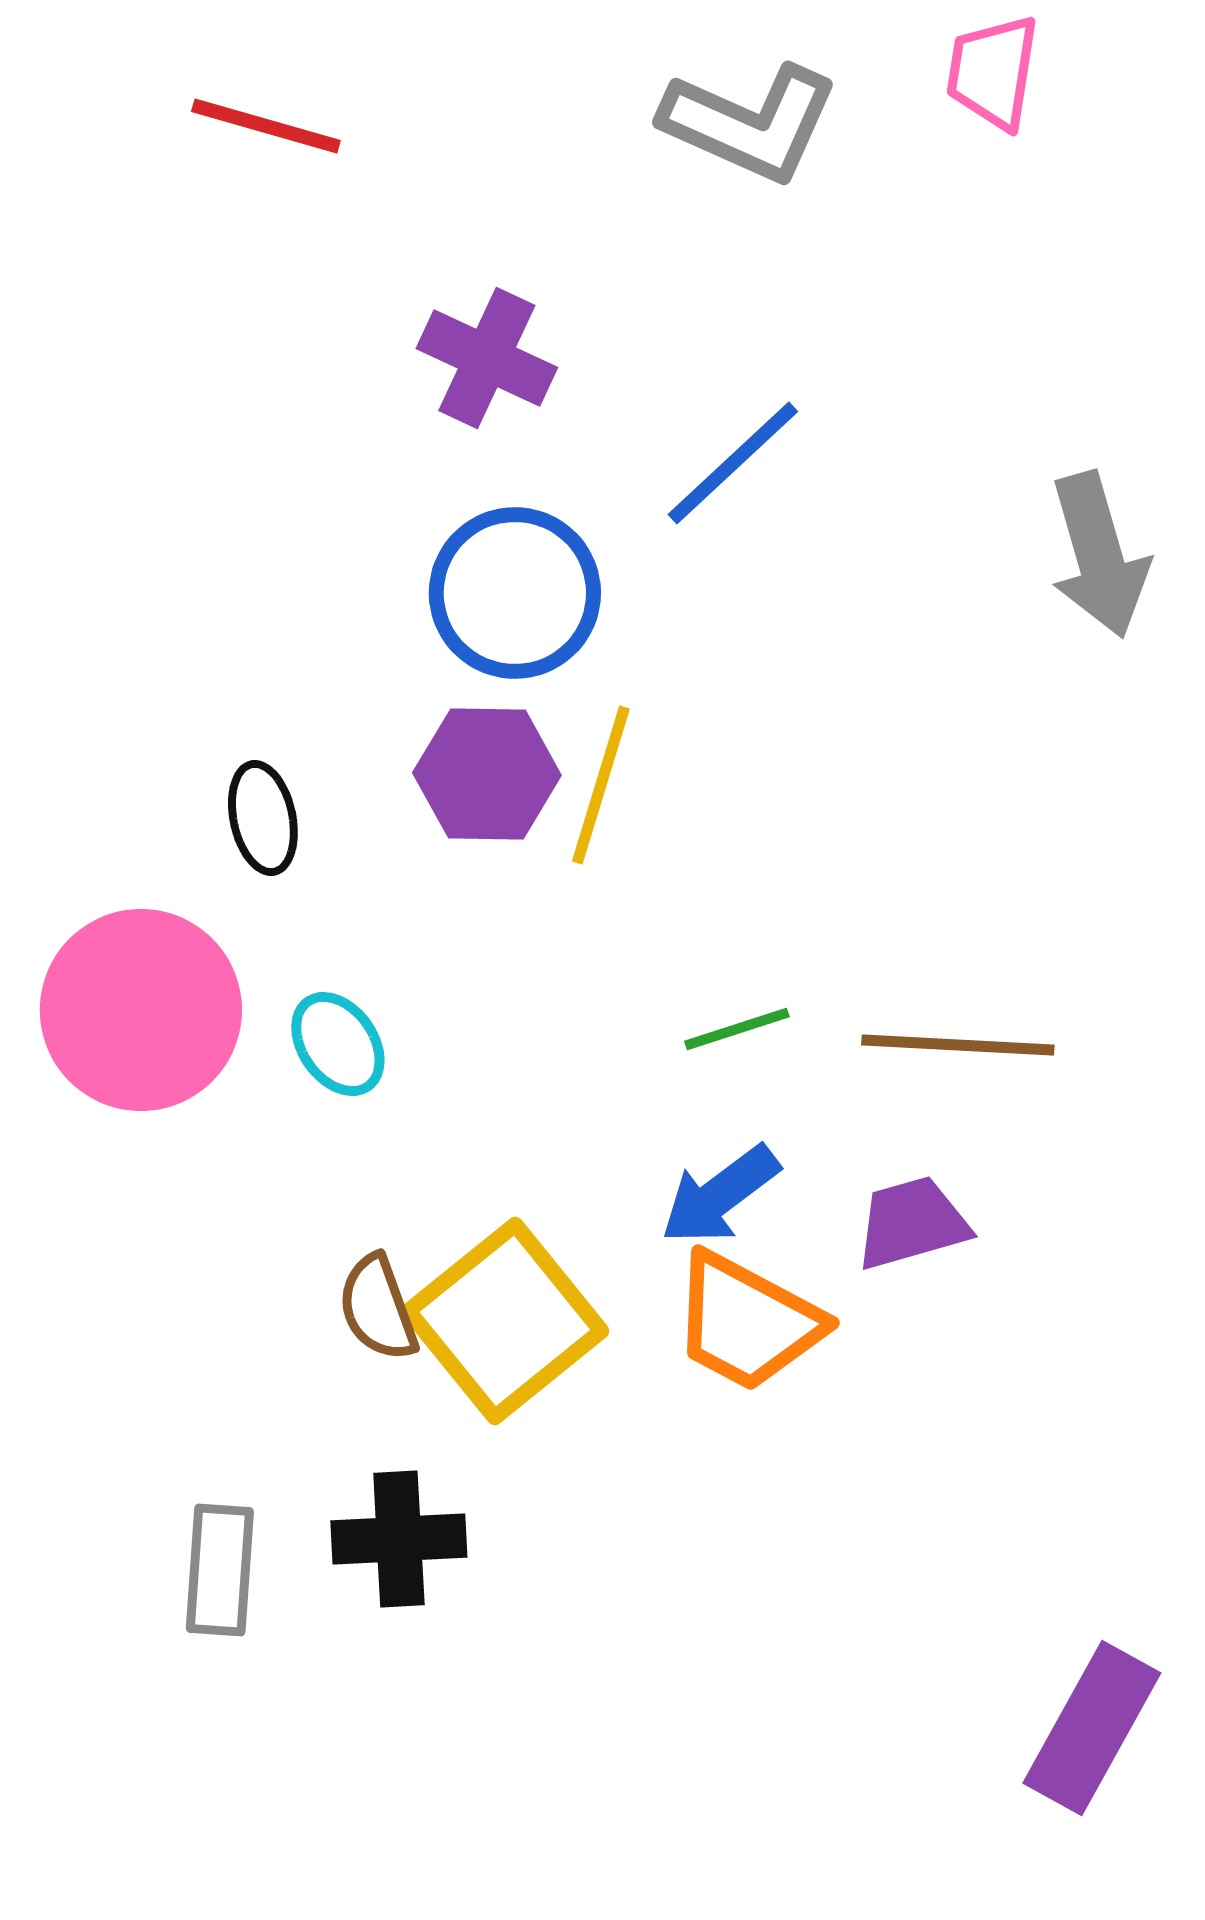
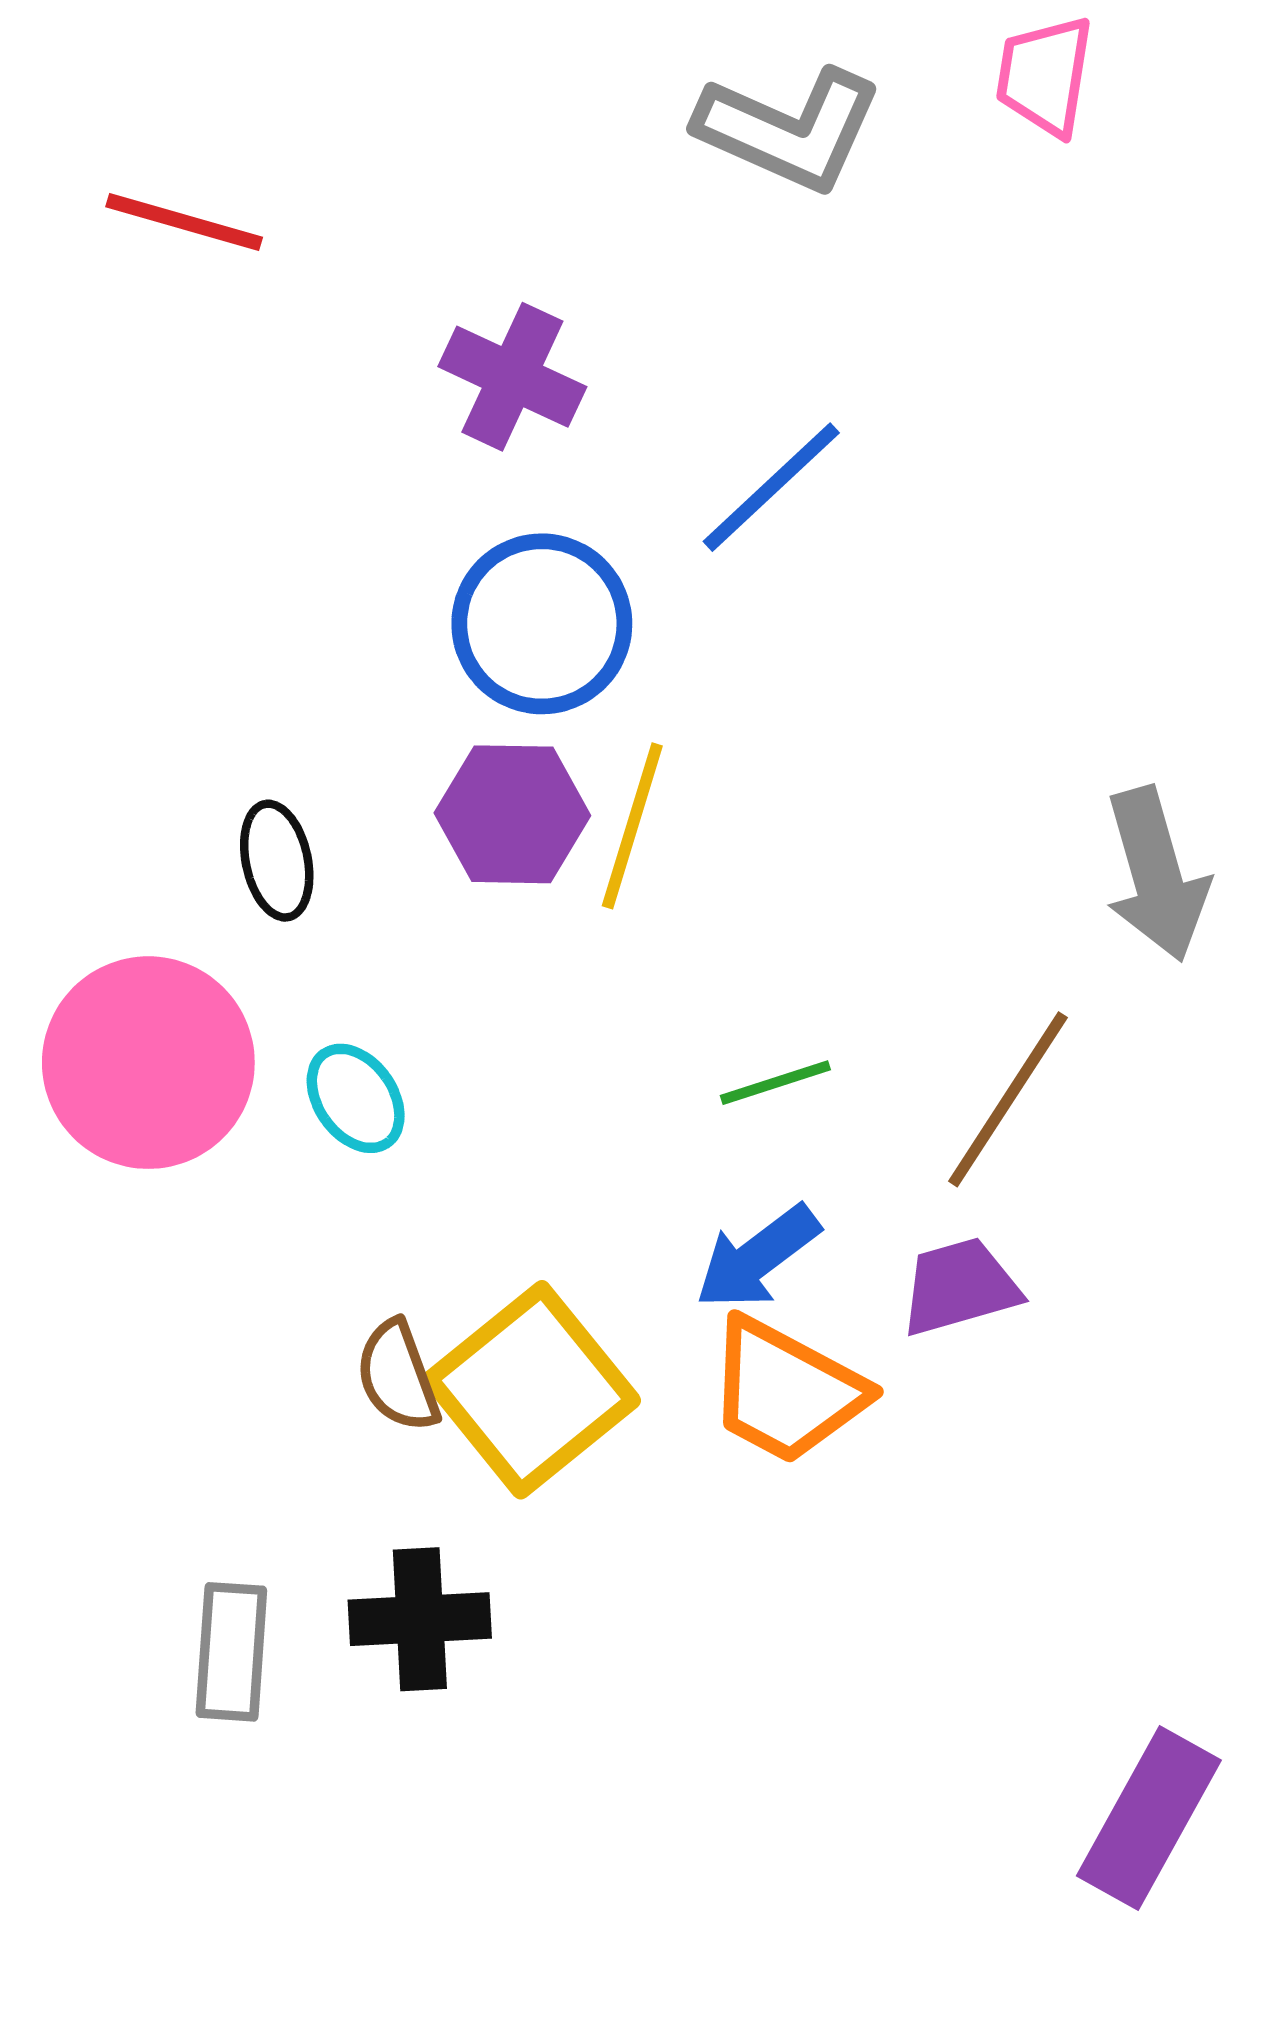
red line: (266, 126) -> (184, 222), moved
gray arrow: (1099, 555) -> (1156, 874), moved
brown line: (958, 1045) -> (1008, 1099), turned -60

